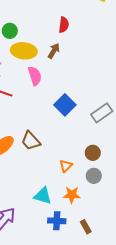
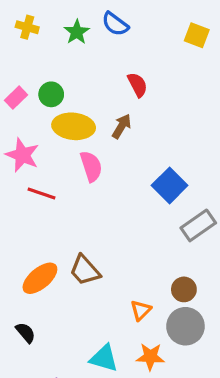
red semicircle: (64, 25) -> (138, 85), turned -35
blue square: (65, 105) -> (170, 185), moved
gray circle: (94, 176) -> (185, 326), size x1.5

